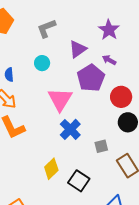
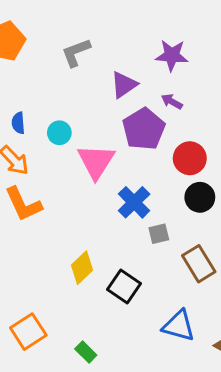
purple star: (109, 30) -> (172, 55), turned -30
cyan circle: (42, 63) -> (59, 133), moved
blue cross: (70, 129) -> (134, 202), moved

